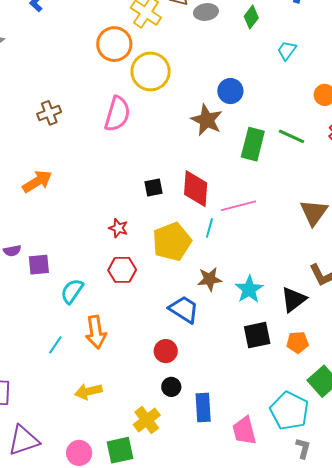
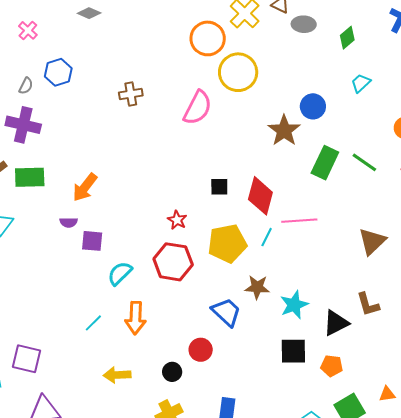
cyan trapezoid: (287, 51) -> (361, 83), moved
orange arrow: (37, 182) -> (85, 187), moved, turned 148
red hexagon: (122, 270) -> (173, 262), size x1.4
black circle: (171, 387) -> (172, 372), moved

